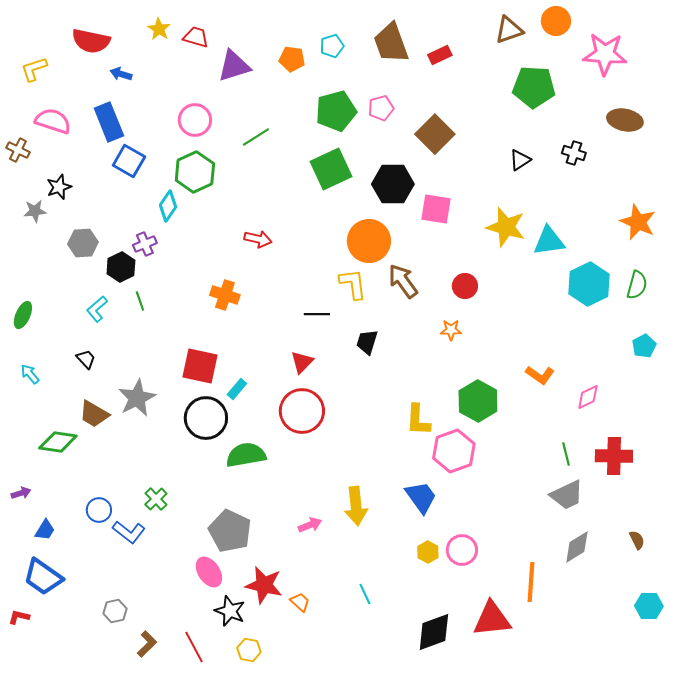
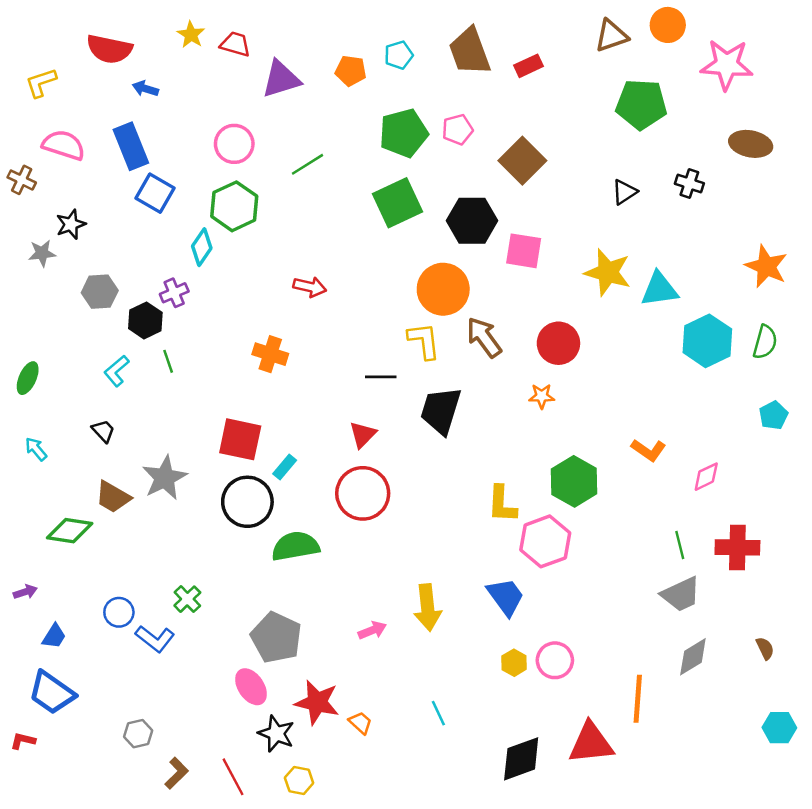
red circle: (465, 286) -> (558, 343), size x1.4
black trapezoid: (367, 342) -> (441, 411), size x1.6

